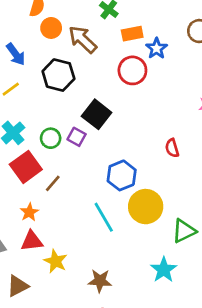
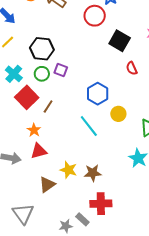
black hexagon: (58, 75) -> (42, 49), moved
black square: (97, 114) -> (120, 41), moved
yellow circle: (146, 207) -> (118, 114), size x0.6
yellow star: (56, 261) -> (69, 170), moved
brown triangle: (18, 286) -> (47, 185), moved

